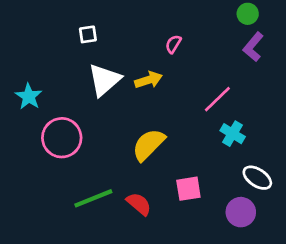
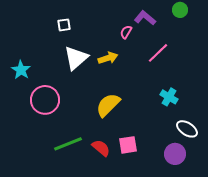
purple L-shape: (253, 47) -> (145, 18), moved, turned 90
pink line: (217, 99) -> (158, 53), moved
pink square: (188, 189) -> (128, 145), moved

